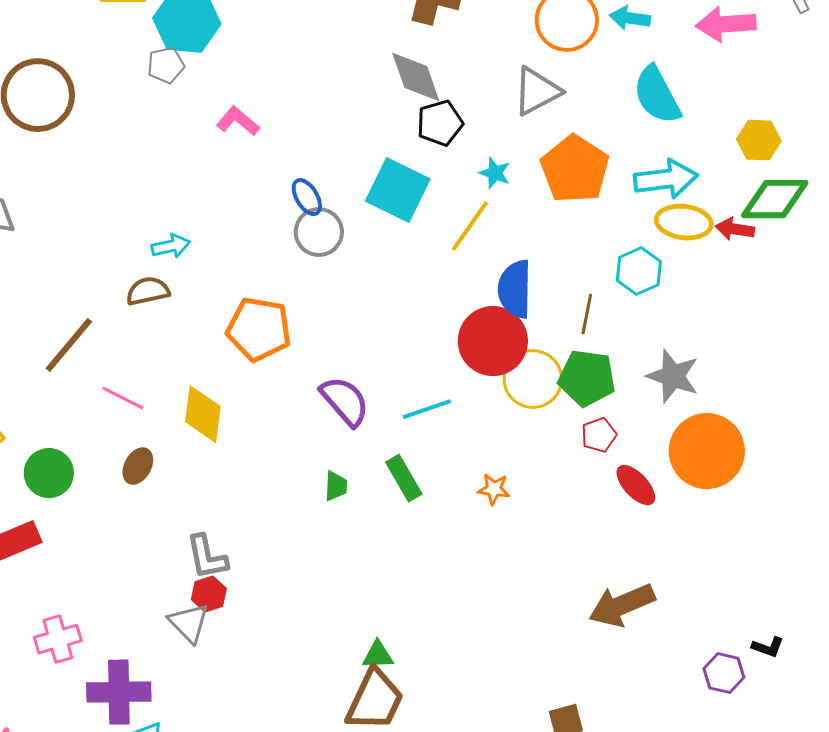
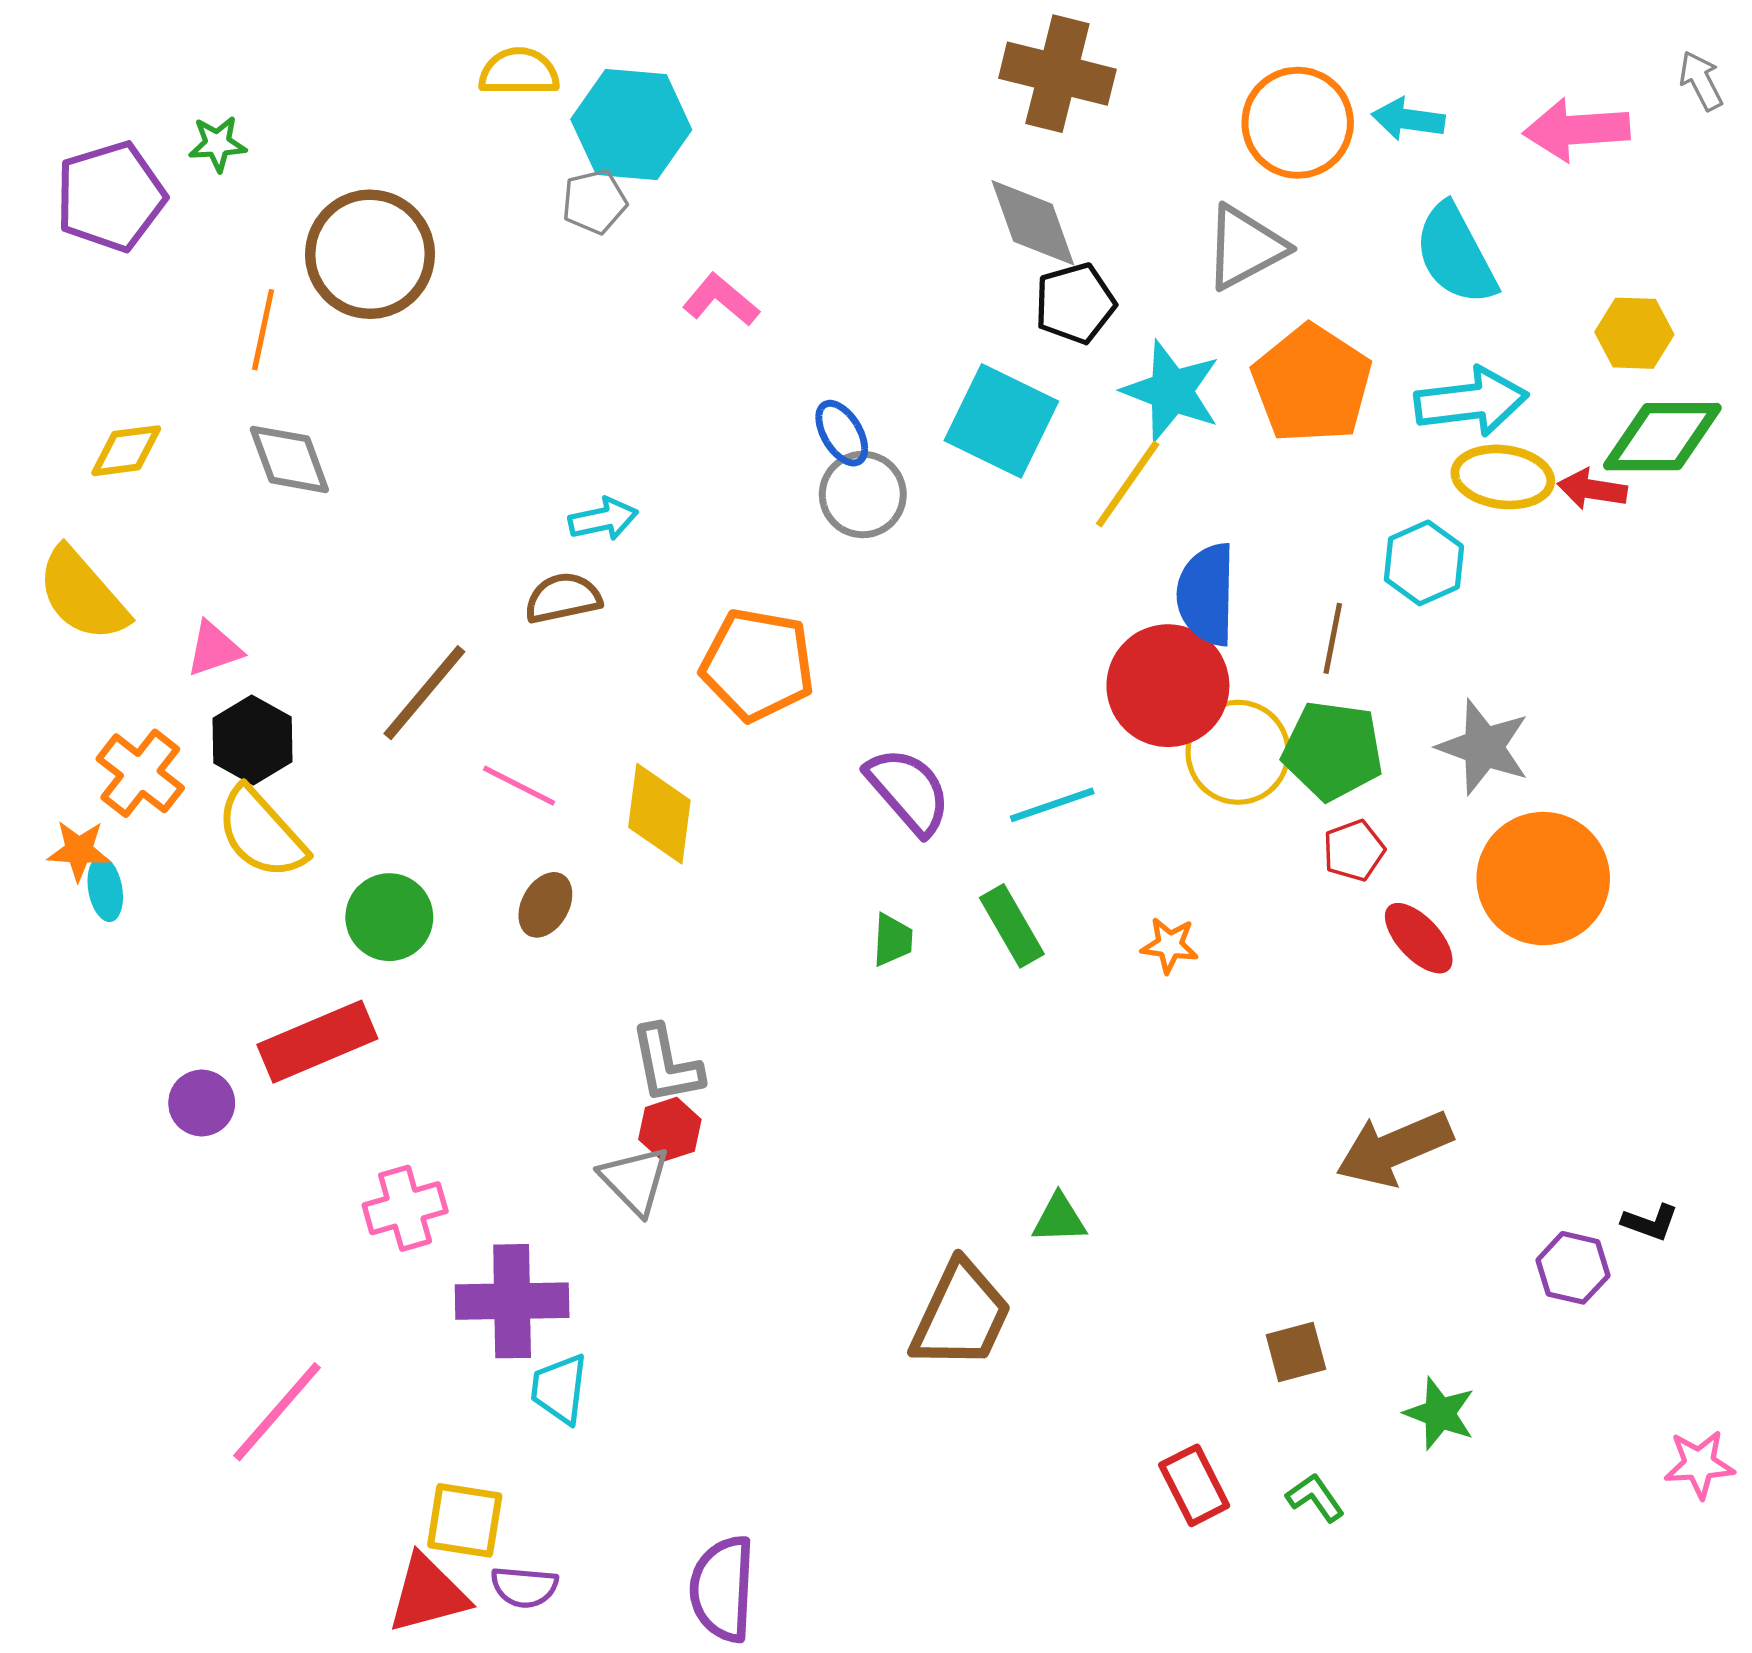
cyan star: (495, 173) -> (1171, 391), size x1.8
green triangle: (378, 655) -> (1059, 1219), moved

